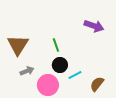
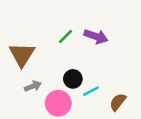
purple arrow: (94, 26) -> (96, 36), moved
green line: (56, 45) -> (66, 36), moved, turned 64

